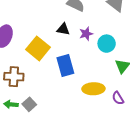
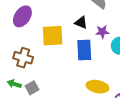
yellow square: (38, 48) -> (53, 36), turned 35
blue rectangle: (65, 66) -> (84, 50), moved

